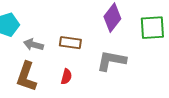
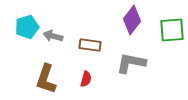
gray arrow: (33, 45) -> (53, 36), moved

